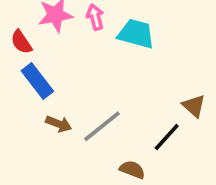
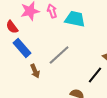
brown arrow: (59, 124) -> (35, 71), turned 48
gray line: (102, 126) -> (59, 55), moved

